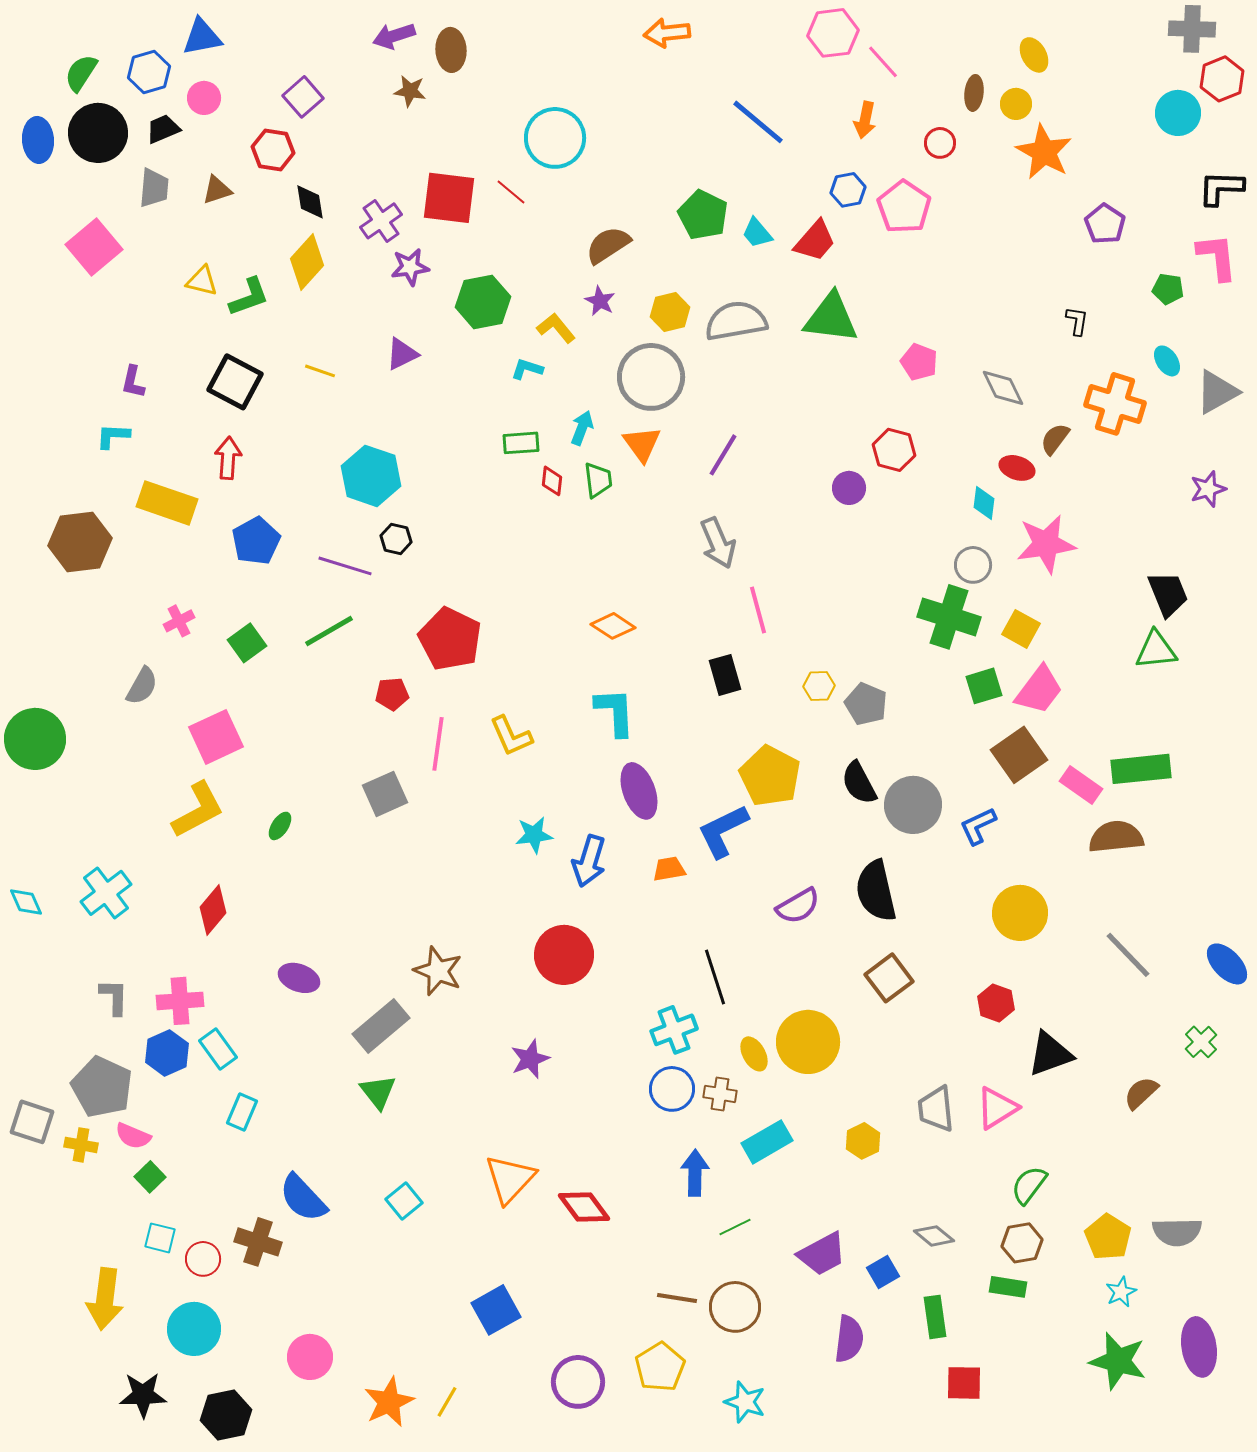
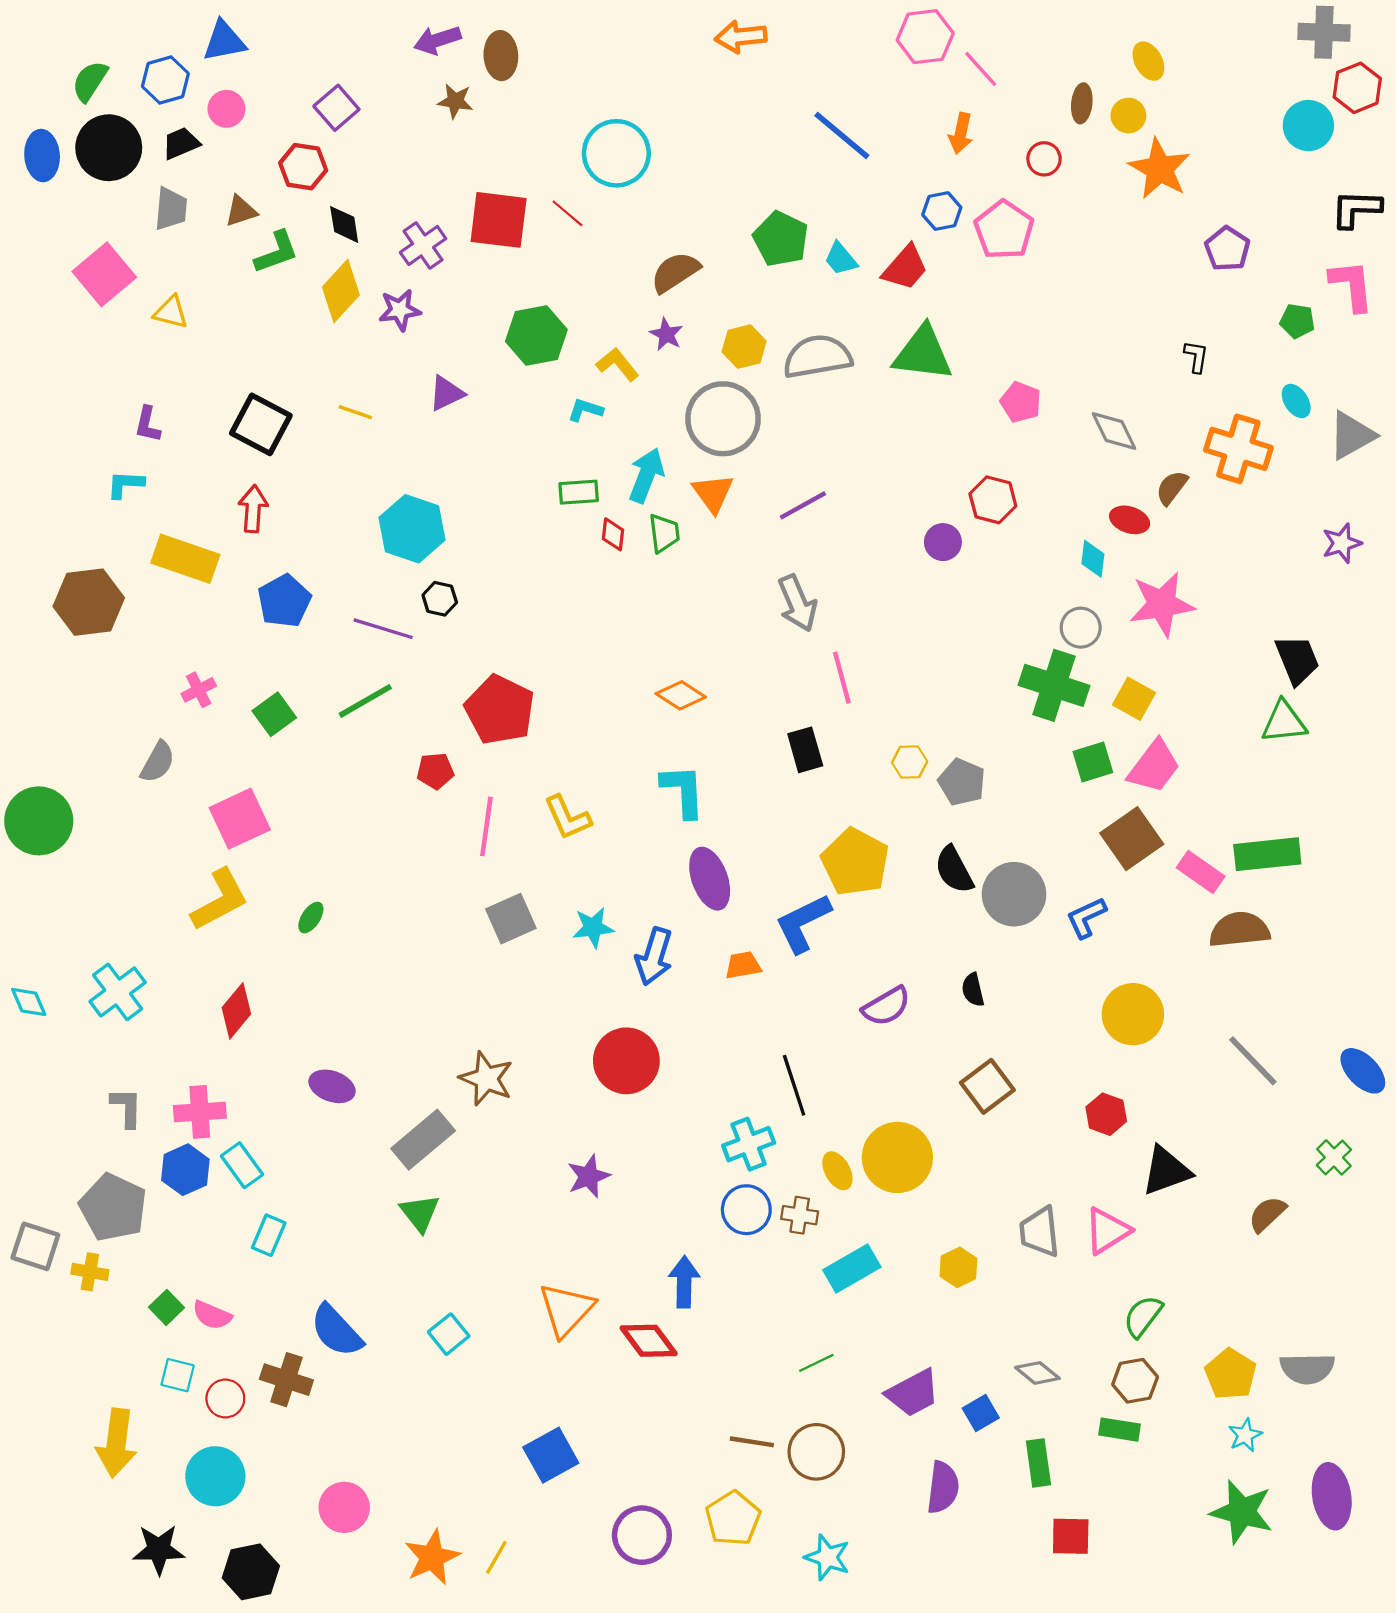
purple star: (410, 267) -> (400, 310), moved
yellow triangle: (202, 281) -> (171, 312), moved
green L-shape: (249, 297) -> (276, 252), moved
cyan arrow: (582, 428) -> (646, 475), size x1.4
purple line: (723, 455) -> (803, 505), turned 30
gray square: (385, 794) -> (511, 919), moved
black semicircle: (876, 891) -> (973, 990), size x0.5
pink semicircle: (133, 1136) -> (212, 1315), moved
blue arrow: (695, 1173) -> (684, 1282), moved

